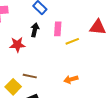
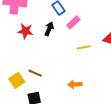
pink rectangle: (58, 29) -> (73, 22), moved, turned 32
red star: (17, 45) -> (25, 31), moved

